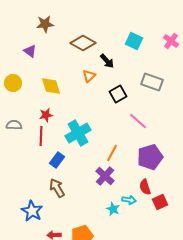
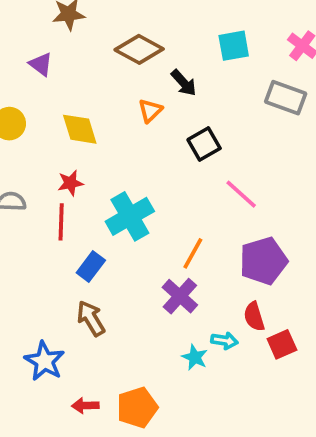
cyan square: (134, 41) -> (234, 46), turned -36
gray rectangle: (152, 82) -> (286, 98), moved

